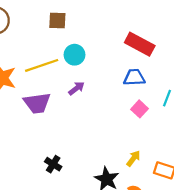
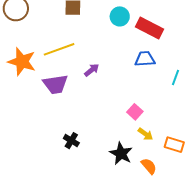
cyan circle: (74, 55) -> (120, 16), moved
pink square: (140, 109) -> (135, 112), moved
yellow arrow: (133, 158) -> (145, 134), turned 91

